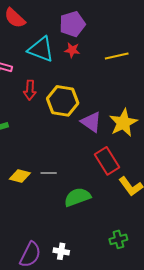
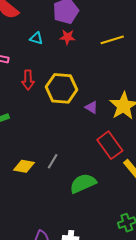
cyan triangle: (41, 49) -> (36, 38), size x0.5
purple triangle: (91, 122) -> (91, 107), size x0.6
gray line: (49, 173) -> (53, 161), turned -56

